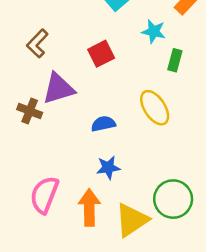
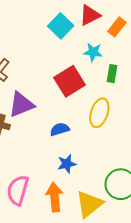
red square: (101, 54) -> (69, 81), moved, size x1.4
yellow ellipse: (155, 108) -> (99, 113), turned 56

